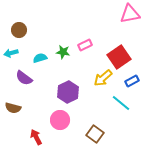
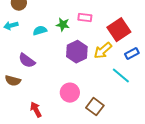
pink rectangle: (85, 45) -> (85, 18), turned 32
purple semicircle: (24, 78) -> (27, 61), moved
purple hexagon: (68, 92) -> (77, 52), moved
pink circle: (60, 120) -> (70, 93), moved

